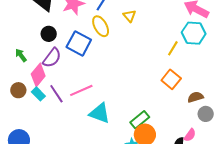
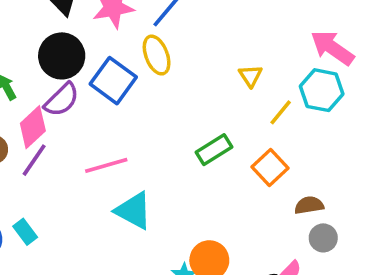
yellow triangle: (129, 16) -> (250, 76), moved
black circle: (49, 34) -> (62, 56), size x1.6
cyan rectangle: (38, 94) -> (25, 232), moved
purple line: (56, 94) -> (34, 160), moved, turned 60
green rectangle: (140, 120) -> (214, 150), moved

